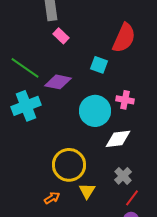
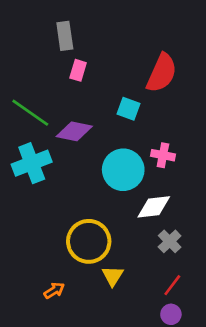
pink rectangle: (61, 36) -> (78, 70), turned 63
gray cross: (123, 176) -> (170, 241), moved
orange arrow: (52, 198) -> (54, 290), moved

